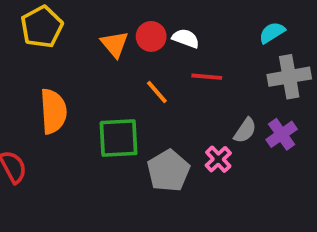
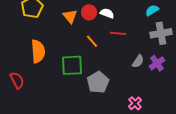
pink cross: (218, 159) -> (135, 103), moved

